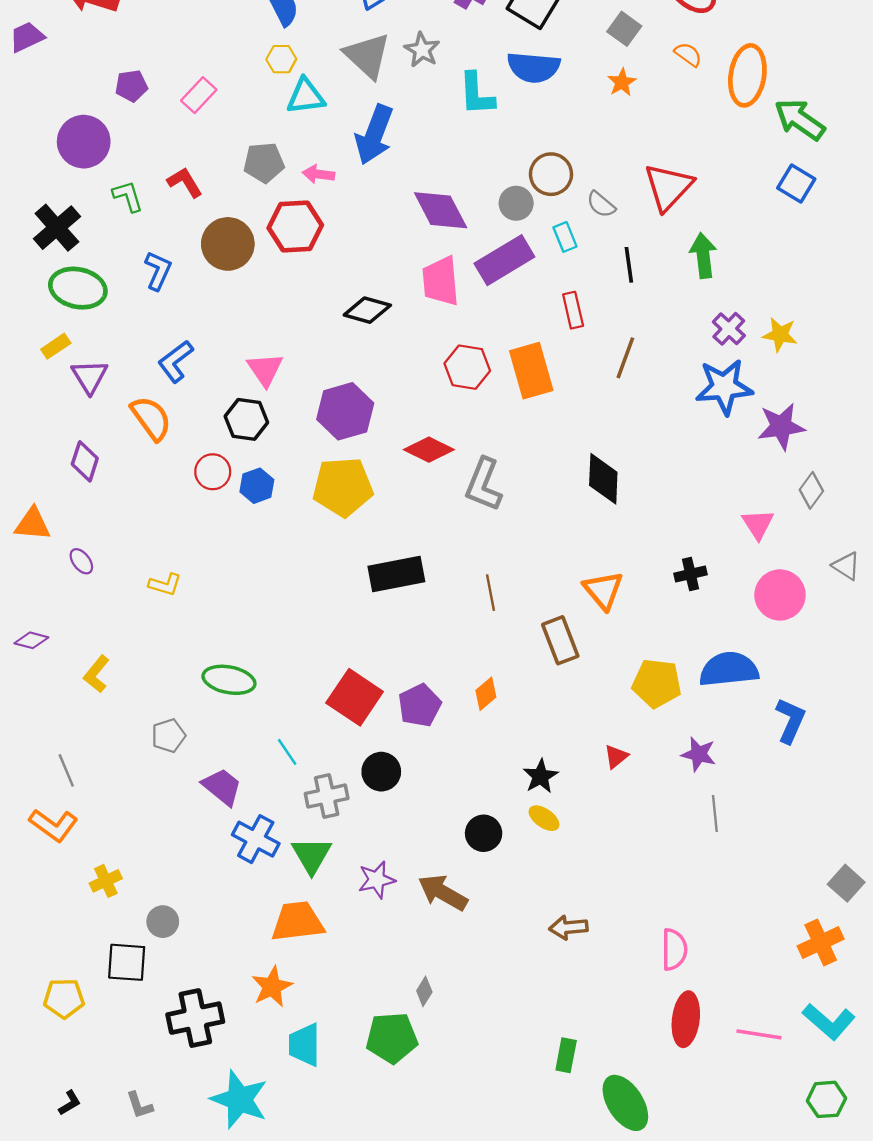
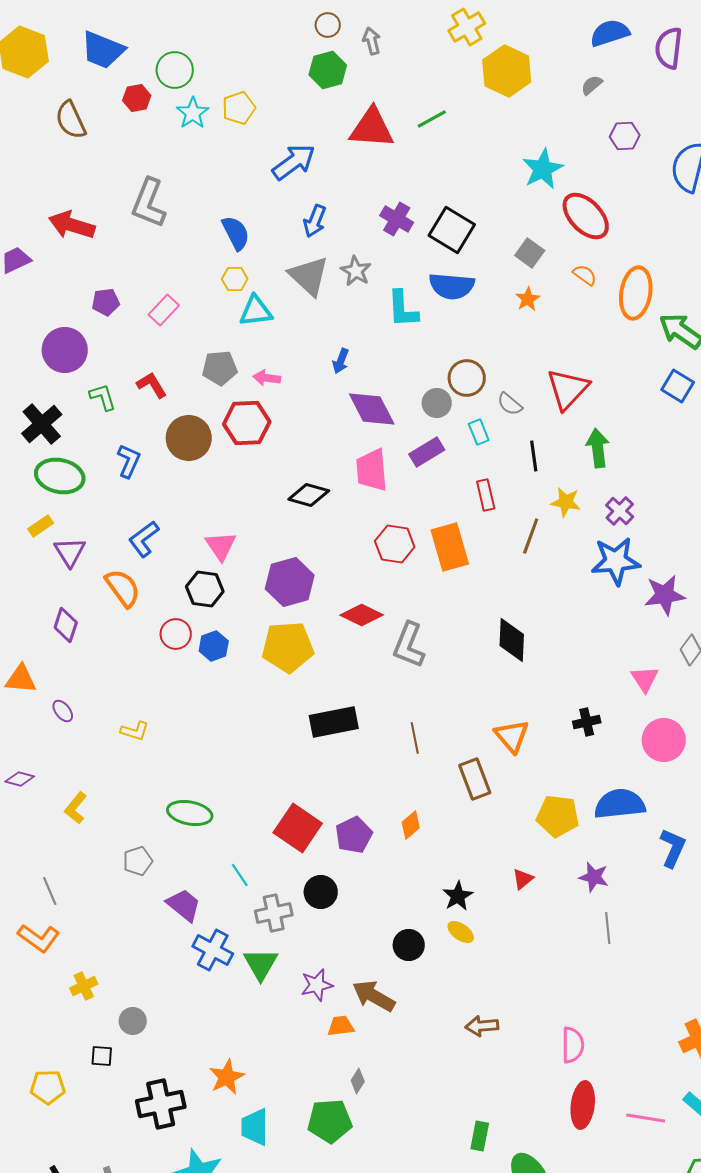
blue arrow: (374, 135) -> (341, 361), moved, size x0.5
purple rectangle: (504, 260) -> (427, 452), size x0.7
yellow star: (780, 335) -> (566, 502), moved
orange trapezoid: (298, 922) -> (341, 1026), moved, size x0.6
black square: (127, 962) -> (102, 1056), size x0.6

